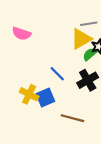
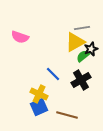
yellow cross: (29, 94) -> (39, 94), moved
blue square: (45, 98) -> (39, 107), moved

